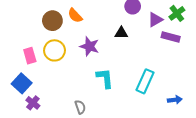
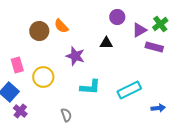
yellow circle: (54, 50) -> (43, 77), moved
cyan L-shape: (105, 78) -> (90, 87), turned 100
cyan rectangle: (145, 81) -> (129, 90), turned 40

